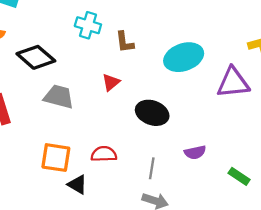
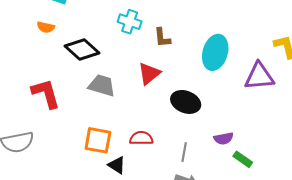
cyan ellipse: (184, 57) -> (215, 52), turned -56
red triangle: (111, 82) -> (149, 74), size x1.4
green rectangle: (239, 176) -> (243, 159), moved

